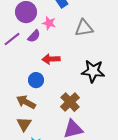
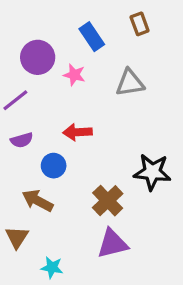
purple semicircle: (34, 36) -> (22, 140), moved, turned 32
black star: (93, 71) -> (152, 172), moved
brown triangle: (24, 124) -> (17, 237), moved

